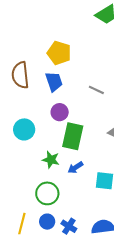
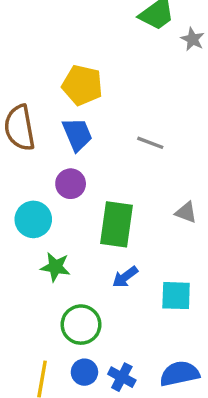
purple circle: (60, 112) -> (71, 184), moved
green star: (51, 160) -> (55, 267), moved

